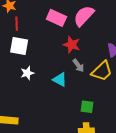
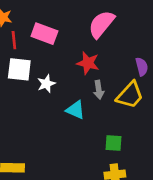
pink rectangle: (56, 18) -> (44, 34), moved
gray arrow: (78, 66) -> (99, 90), turned 32
white star: (27, 73) -> (46, 84), moved

